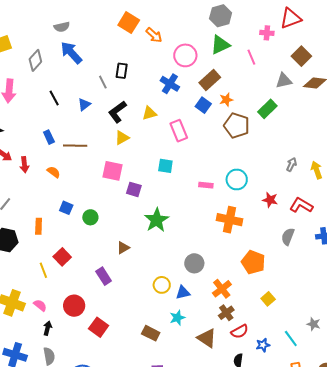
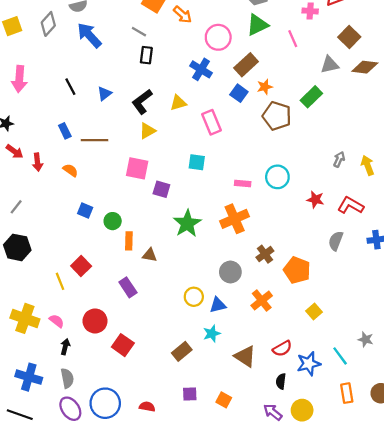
gray diamond: (35, 60) -> (48, 24), moved
gray line: (103, 82) -> (139, 32), moved, turned -32
orange cross: (229, 220) -> (235, 219), moved, turned -35
orange rectangle: (39, 226) -> (129, 241), moved
brown triangle: (123, 248) -> (150, 255), turned 40
brown cross: (226, 313) -> (265, 254), moved
brown rectangle: (151, 333) -> (182, 351), turned -66
blue star: (263, 345) -> (309, 364), size x1.5

